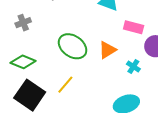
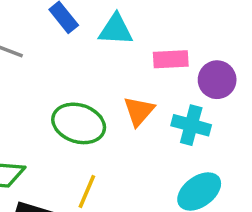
cyan cross: (133, 67) -> (191, 125), size x1.5

